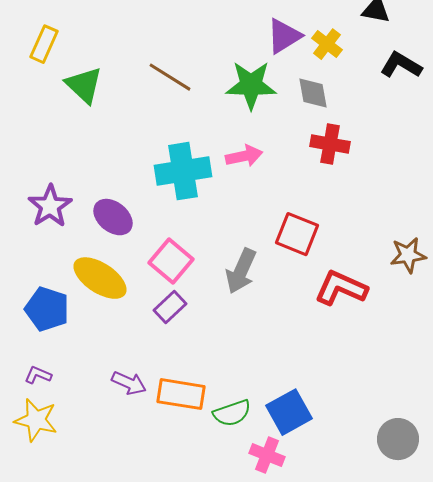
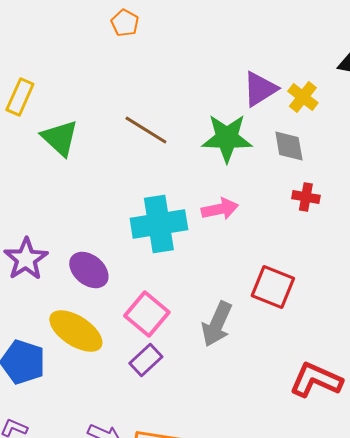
red cross: (330, 144) -> (306, 197), size x0.7
red L-shape: (341, 288) -> (316, 380), moved

